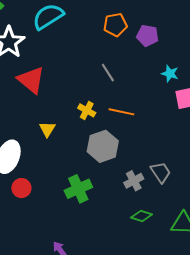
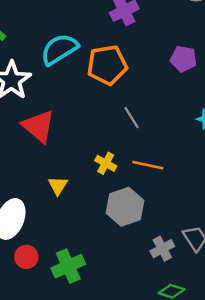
orange pentagon: (115, 25) -> (107, 65), moved, size x1.4
purple pentagon: (147, 36) -> (183, 59), moved
green cross: (78, 189) -> (68, 266), moved

